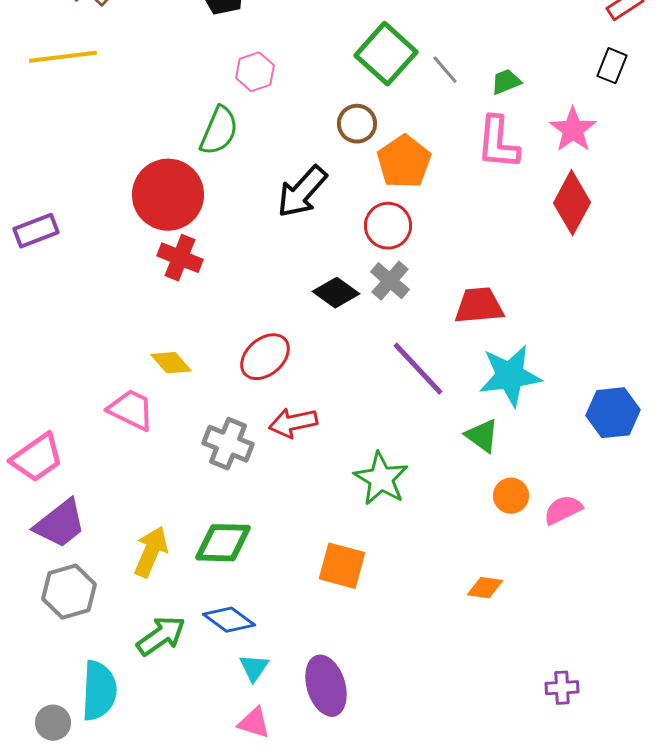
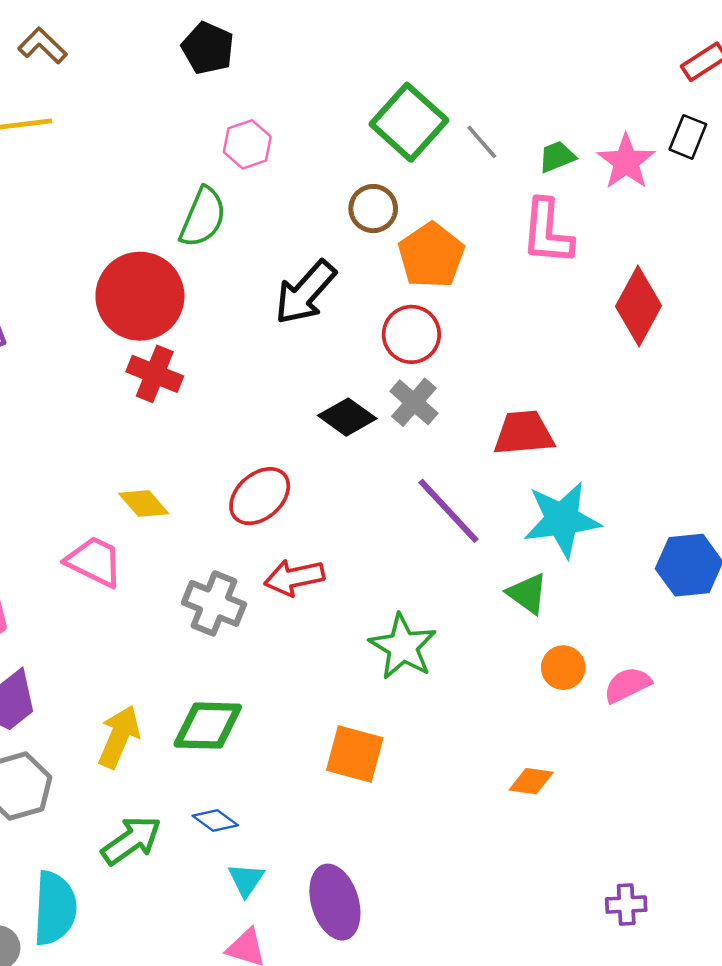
pink star: (573, 130) -> (626, 162), moved
blue diamond: (229, 620) -> (215, 821), size x0.7

